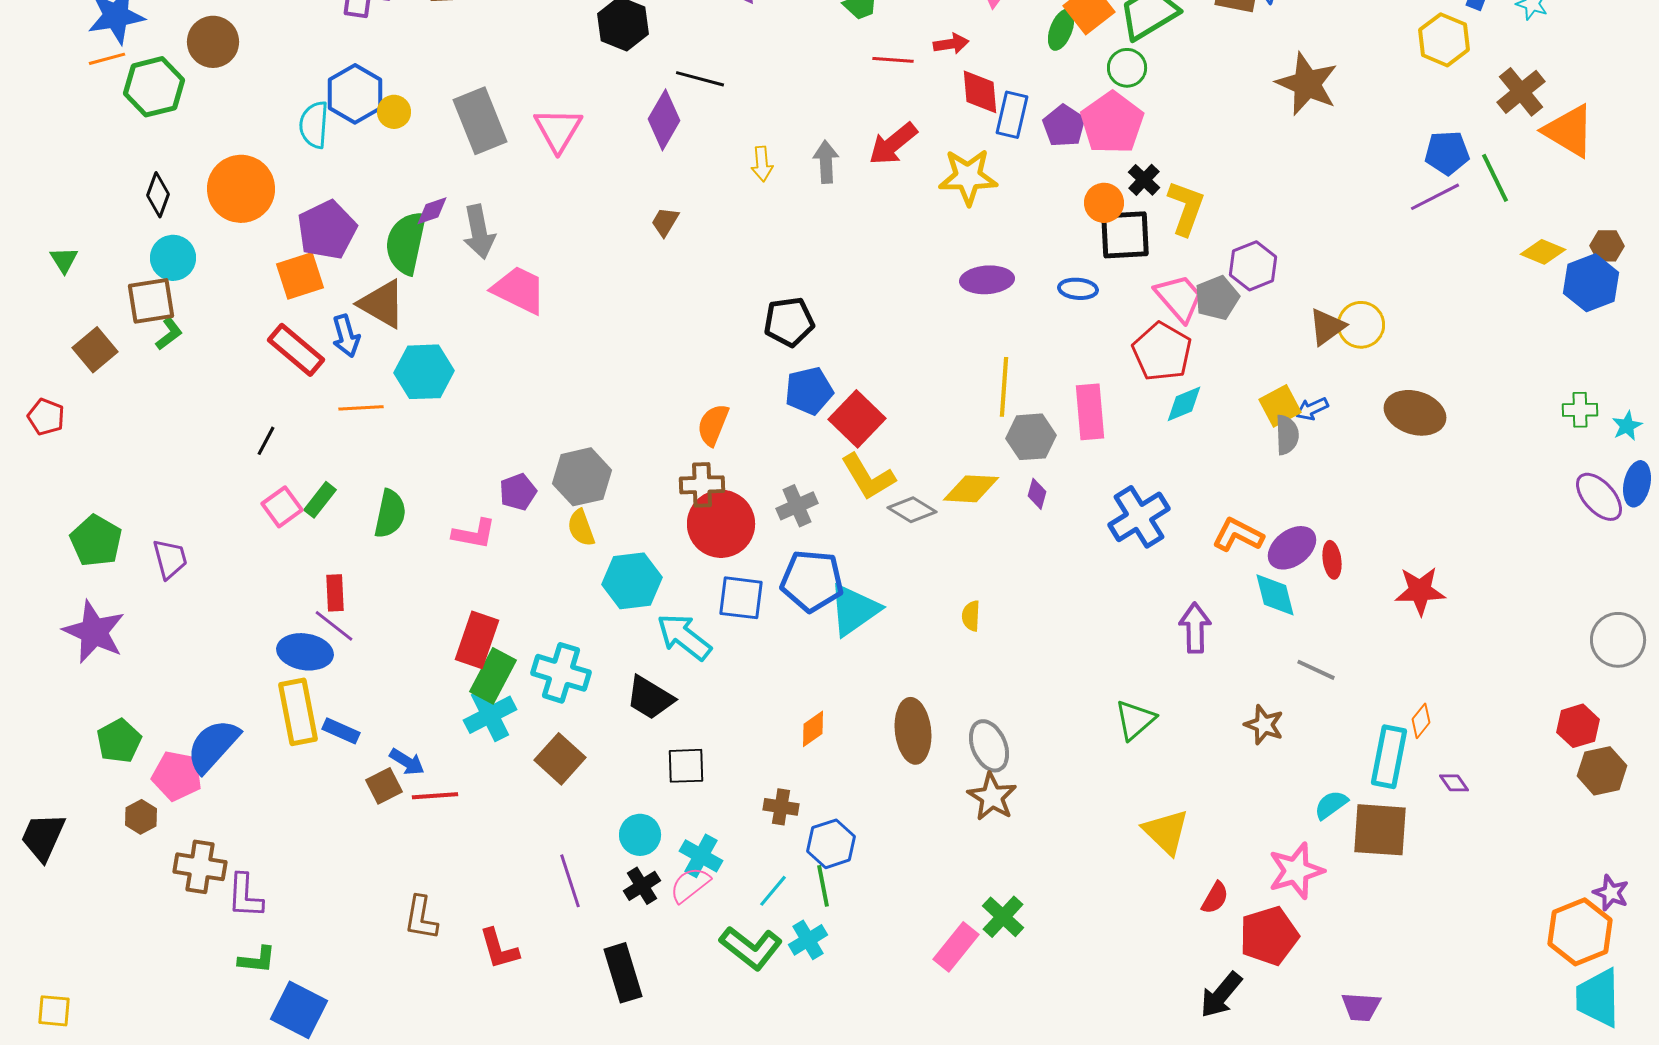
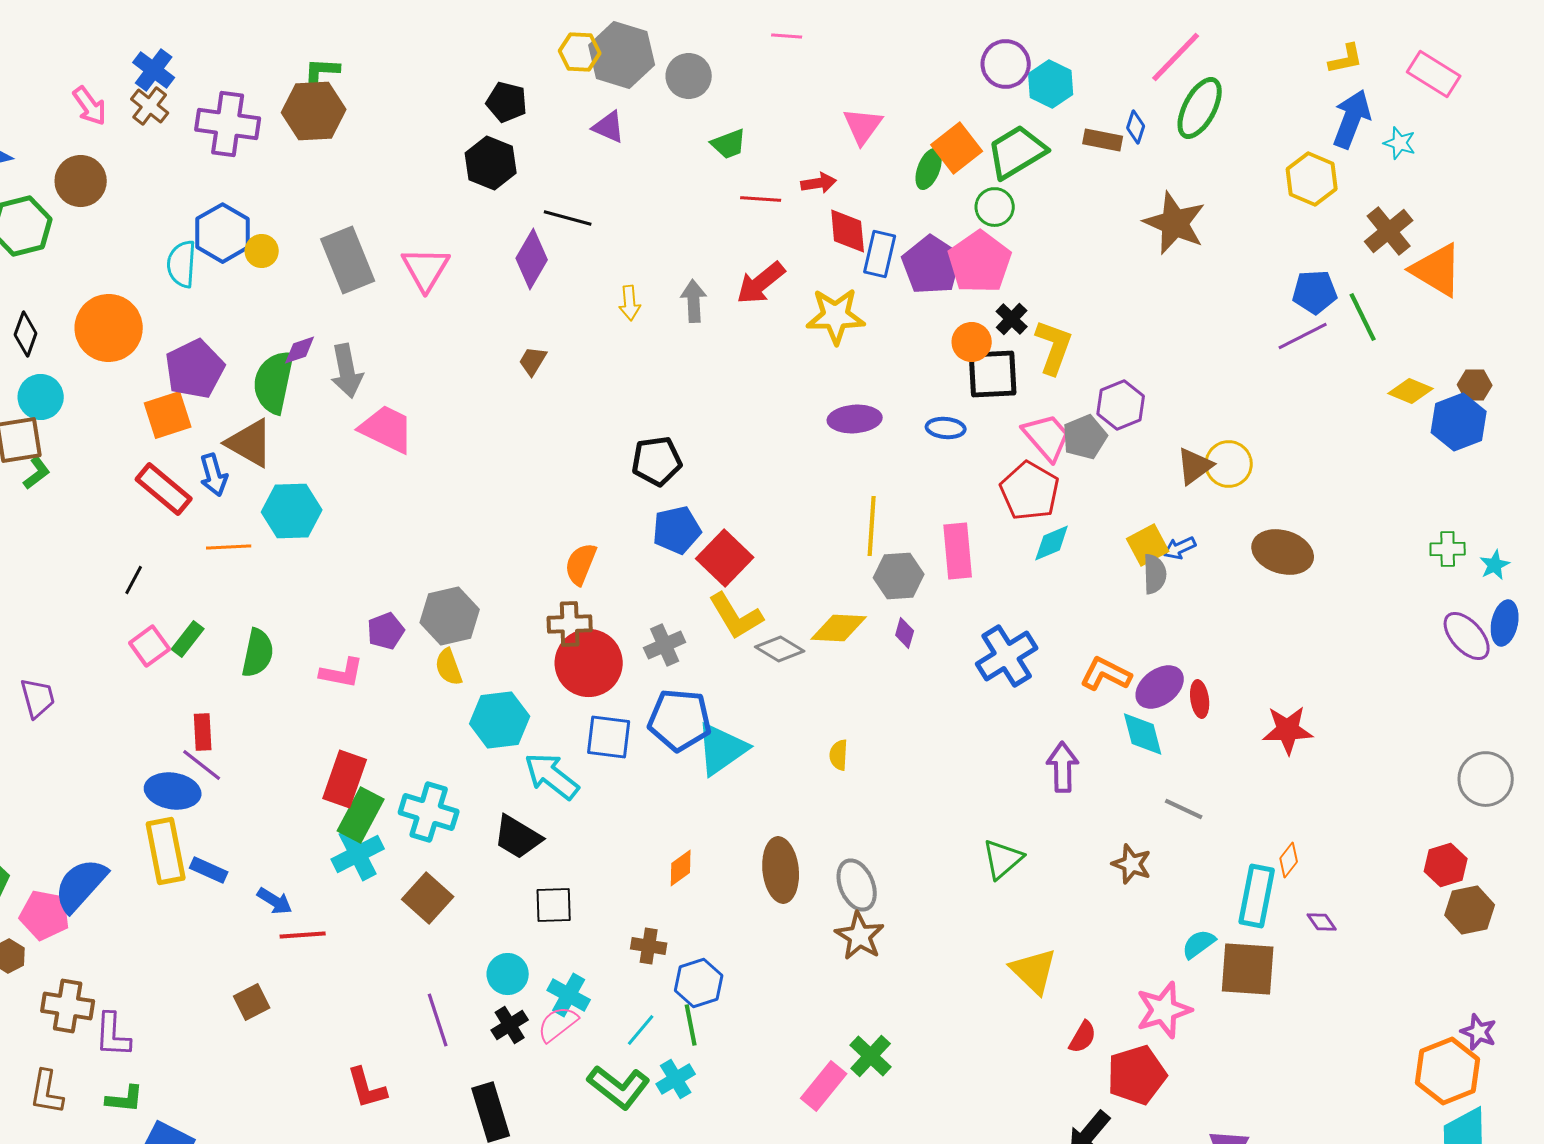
purple pentagon: (1064, 126) -> (932, 265), size x1.4
brown square: (384, 786) -> (252, 1002), moved
brown L-shape: (421, 918) -> (47, 1092), moved

